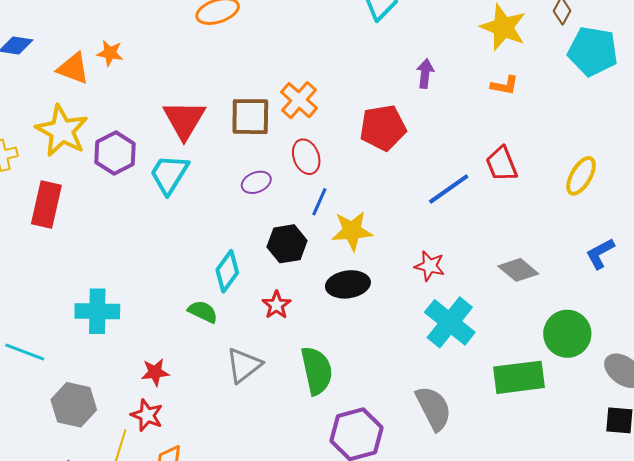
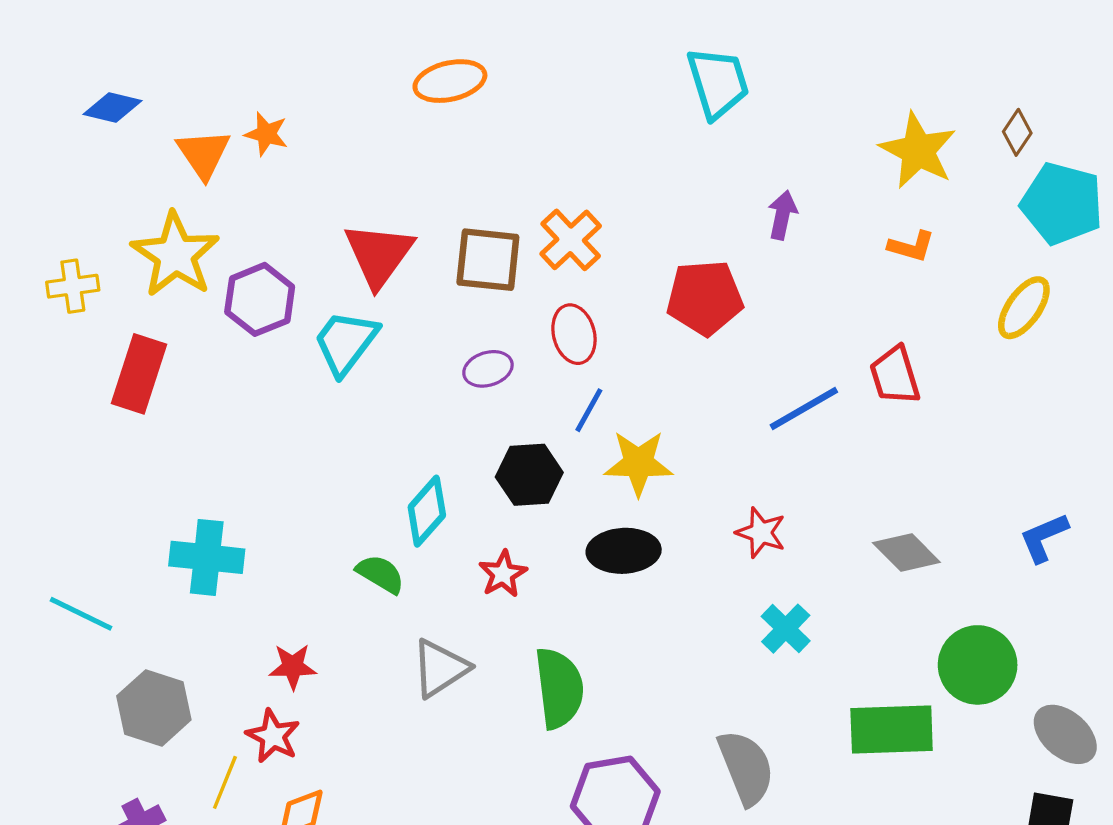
orange triangle: (73, 68) -> (203, 154), turned 30
yellow ellipse: (581, 176) -> (1024, 308), moved
cyan cross: (450, 322) -> (786, 629), size x0.6

